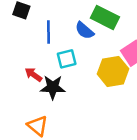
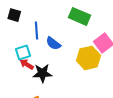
blue semicircle: (84, 31) -> (53, 43), moved
cyan square: (67, 59) -> (23, 53), moved

